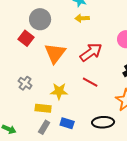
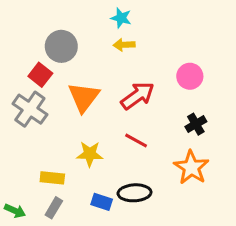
gray cross: (25, 83) -> (30, 109), moved, size x1.6
yellow rectangle: (43, 108) -> (52, 178), moved
black ellipse: (103, 122) -> (135, 193), moved
gray rectangle: (44, 127) -> (54, 208), moved

